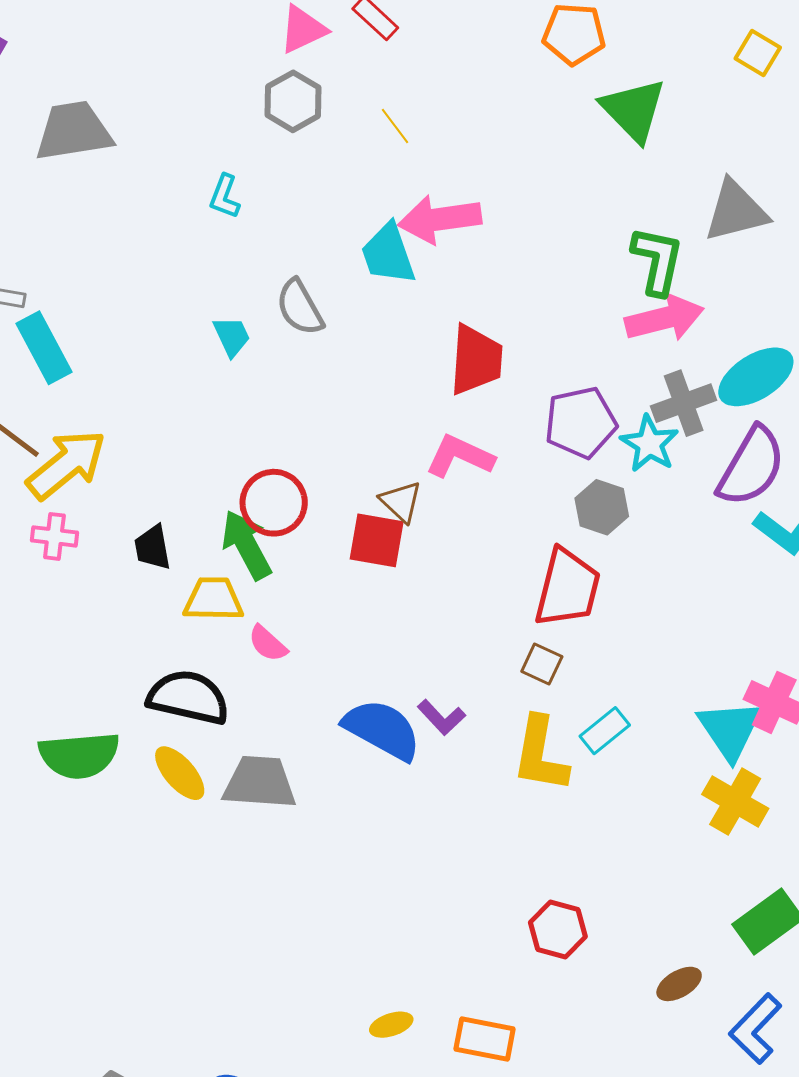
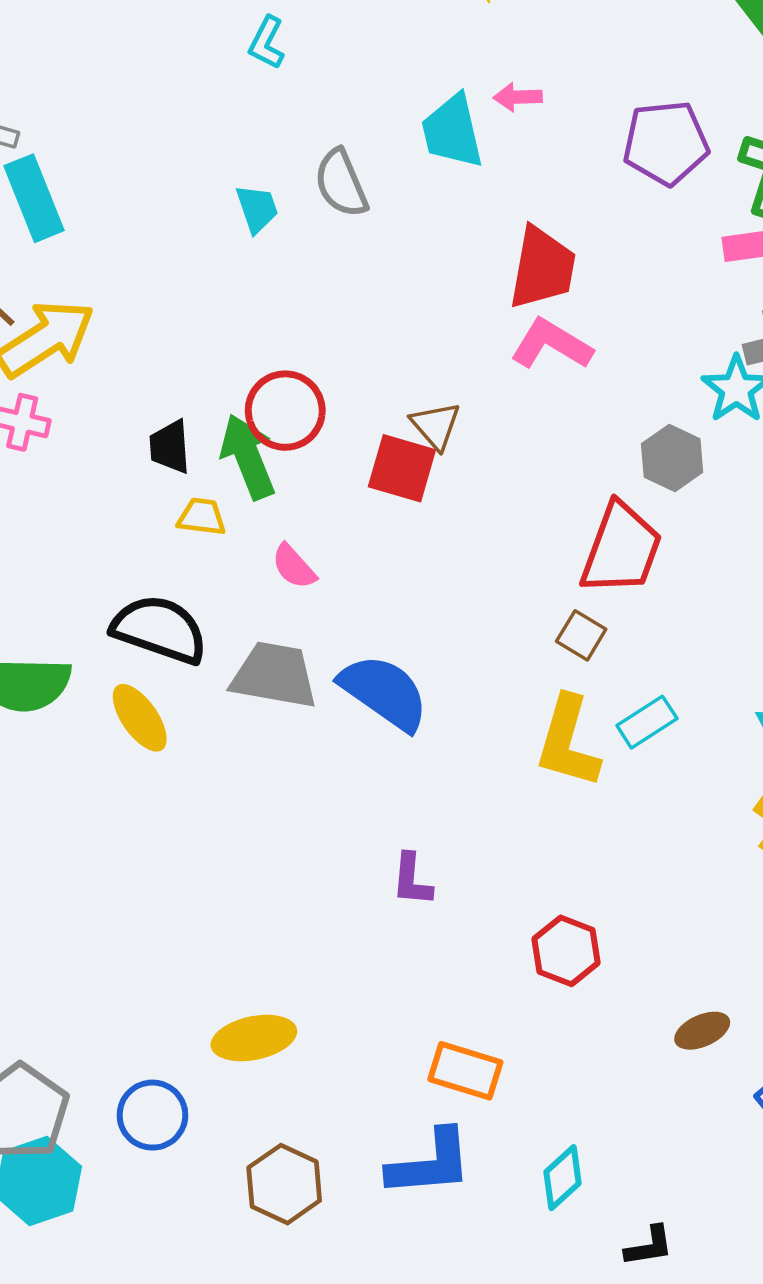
pink arrow: (440, 219) -> (518, 97), size x0.5
purple pentagon: (581, 423) -> (666, 143), moved
pink L-shape: (460, 456) -> (551, 344), moved
black trapezoid: (153, 547) -> (170, 447), moved
yellow trapezoid: (213, 599) -> (202, 517), size x0.7
pink semicircle: (268, 644) -> (294, 567), moved
purple L-shape: (441, 717) -> (412, 880), moved, turned 42
gray trapezoid: (260, 782) -> (274, 675), moved
yellow ellipse: (391, 1025) -> (254, 1038), moved, size x1.6

